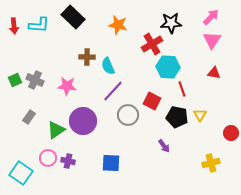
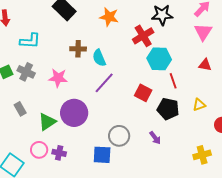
cyan L-shape: (39, 25) -> (30, 41), moved
gray circle: (128, 115) -> (119, 136), moved
yellow triangle: (200, 115) -> (199, 105), moved, turned 40
gray rectangle: (29, 117) -> (20, 109), turned -64

